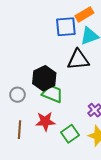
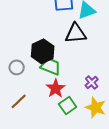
red star: (45, 121) -> (56, 88), moved, turned -30
brown line: (20, 130) -> (19, 101), turned 42

